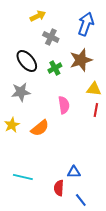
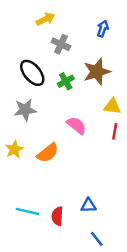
blue arrow: (86, 24) -> (103, 29), size x0.6
pink semicircle: (64, 105) -> (76, 125), turned -42
red semicircle: (59, 188) -> (57, 216), moved

